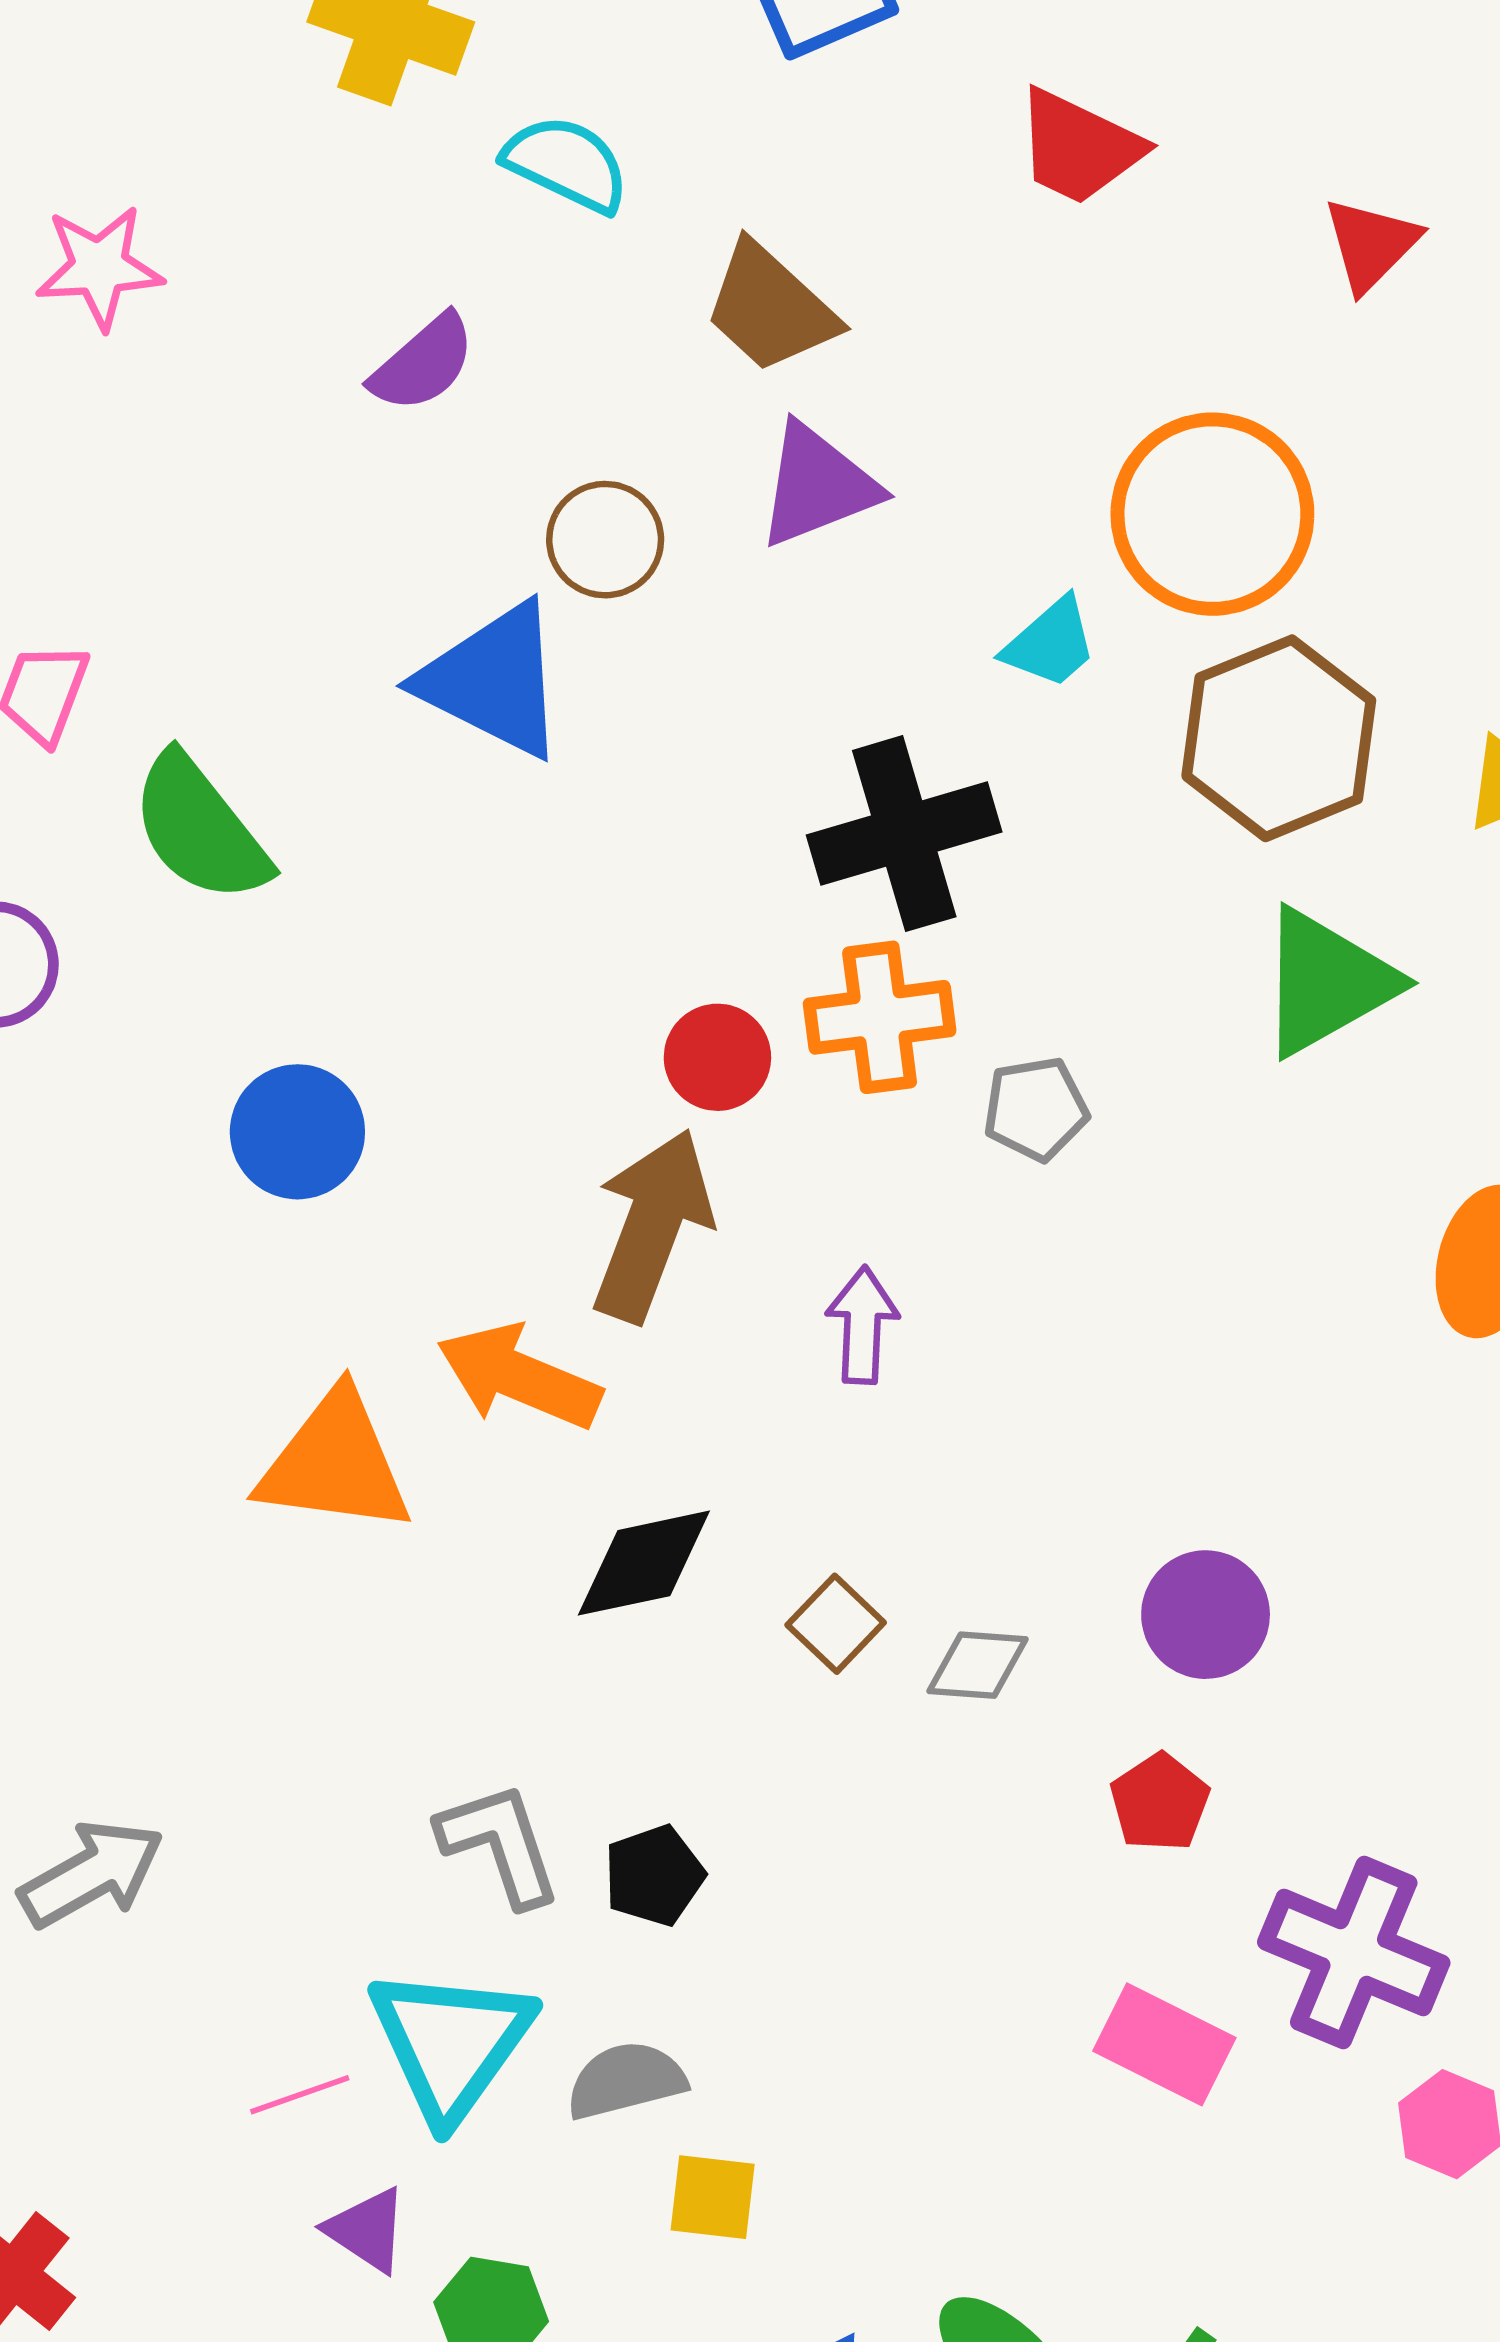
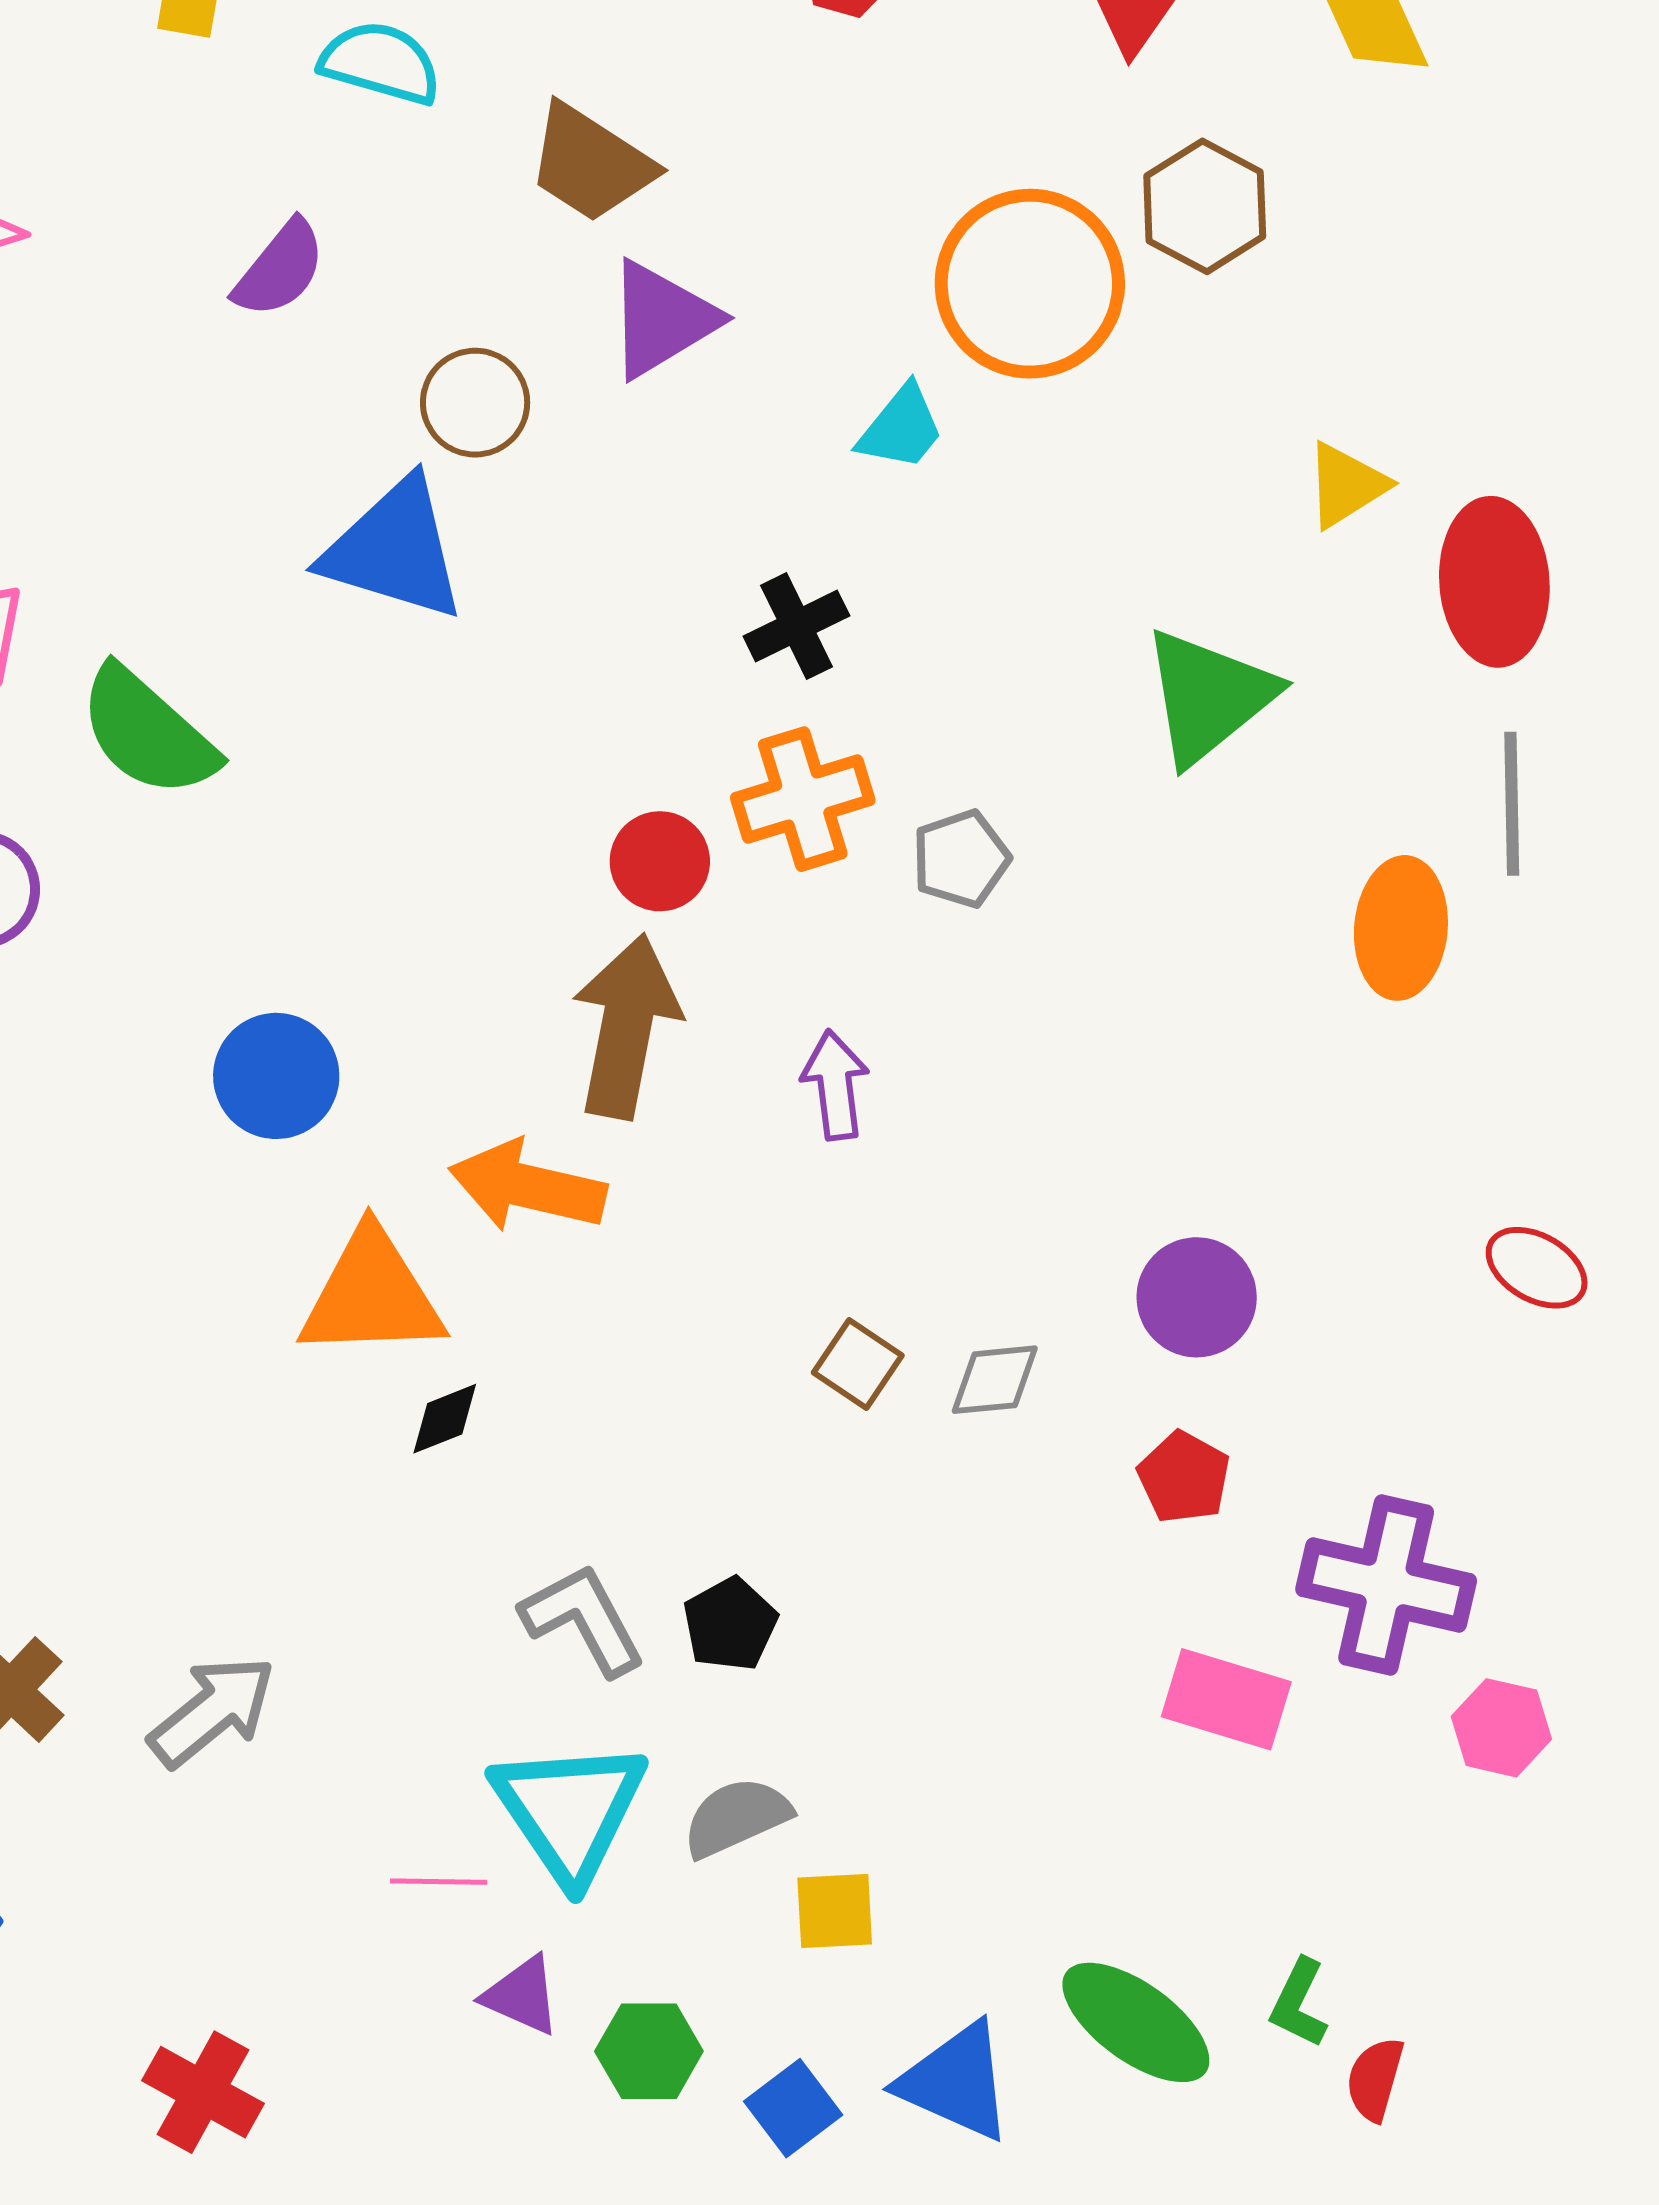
brown hexagon: (1279, 738) -> (1205, 206), moved, size x0.7
black cross: (904, 834) -> (796, 626), size x0.6
blue circle: (297, 1132) -> (276, 1076), moved
black diamond: (644, 1563) -> (445, 1419), moved, size x0.6
pink line: (300, 2095) -> (439, 1882), turned 30

